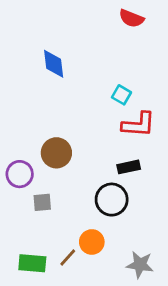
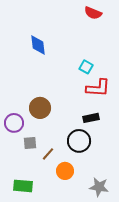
brown line: (68, 258) -> (48, 154), moved

